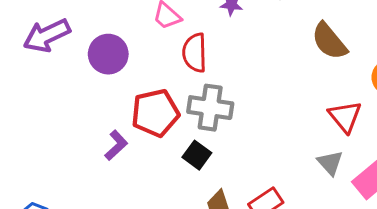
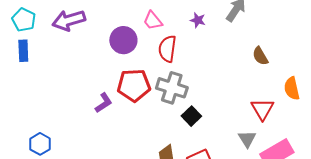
brown semicircle: (329, 41) -> (260, 56), size x0.7
purple circle: (108, 54) -> (123, 40), moved
black square: (197, 155) -> (191, 116), moved

